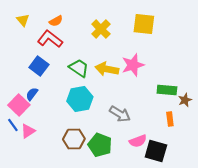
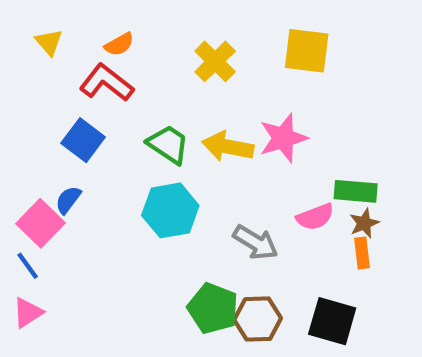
brown star: (185, 100) -> (364, 223), moved
pink triangle: (28, 131) -> (28, 313), moved
brown hexagon: (74, 139) -> (258, 319), moved
pink semicircle: (138, 141) -> (315, 217), moved

